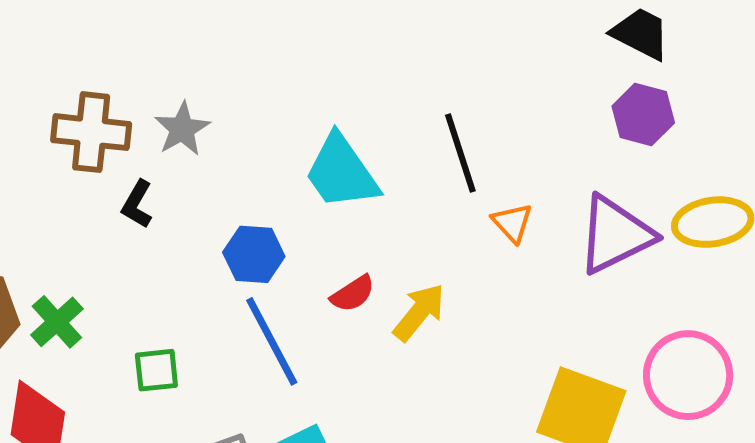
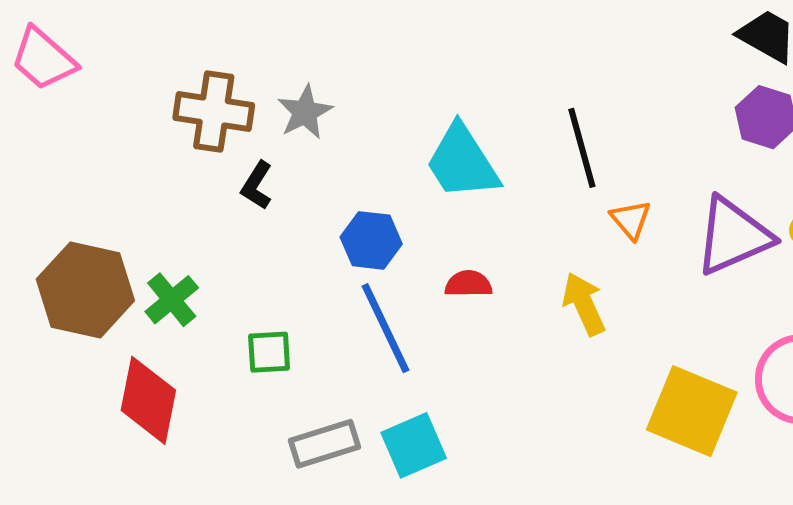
red semicircle: (353, 294) -> (468, 284), turned -150
yellow arrow: (419, 312) -> (584, 304), moved, turned -66

